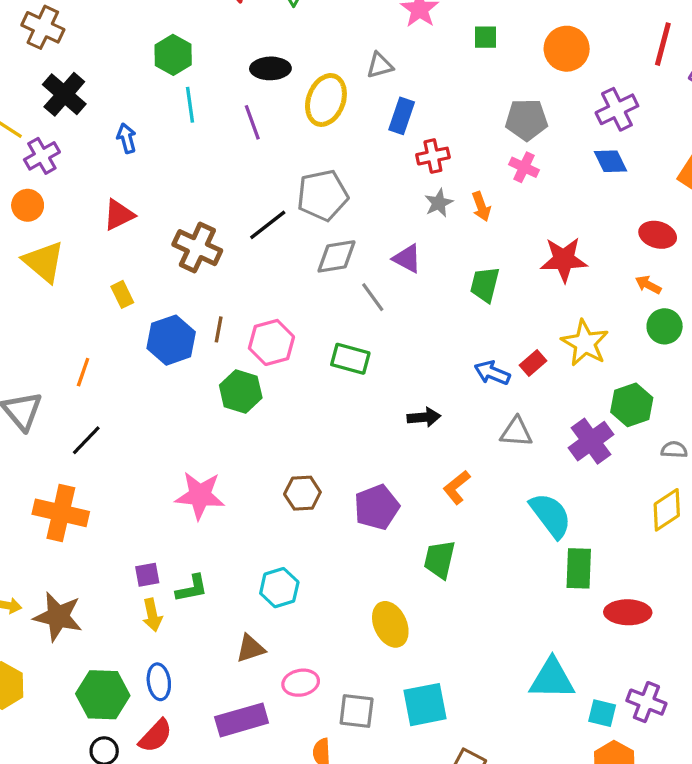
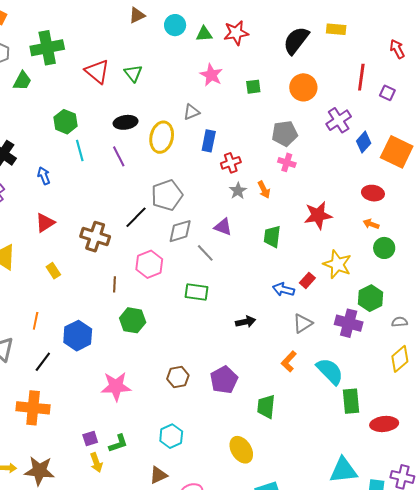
blue diamond: (611, 161) -> (364, 142), moved, turned 75
blue hexagon: (171, 340) -> (78, 336), moved
pink hexagon: (271, 342) -> (149, 264), moved
gray triangle: (516, 432) -> (303, 323), turned -30
purple cross: (591, 441) -> (349, 323), turned -32
orange L-shape: (457, 487) -> (289, 361), moved

